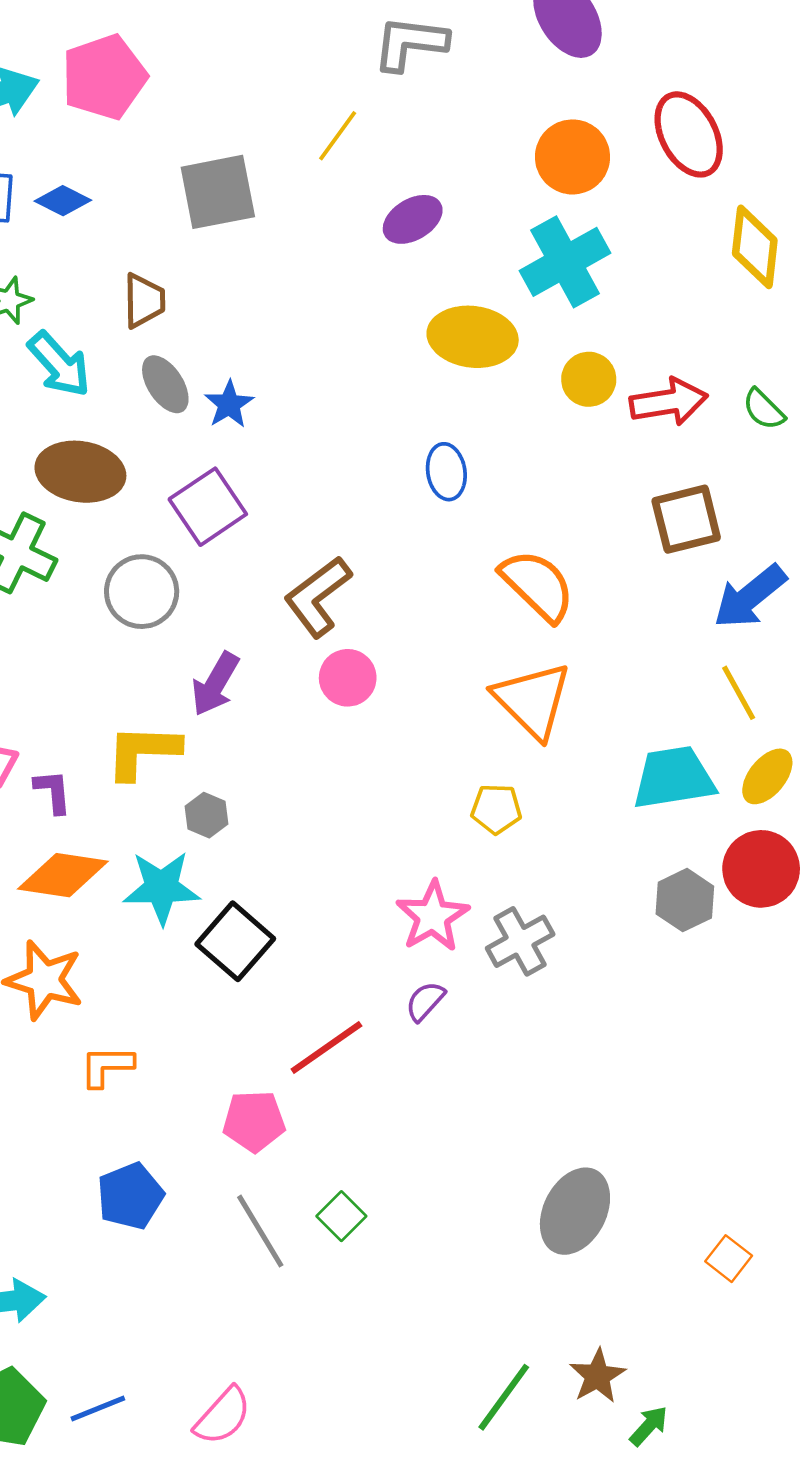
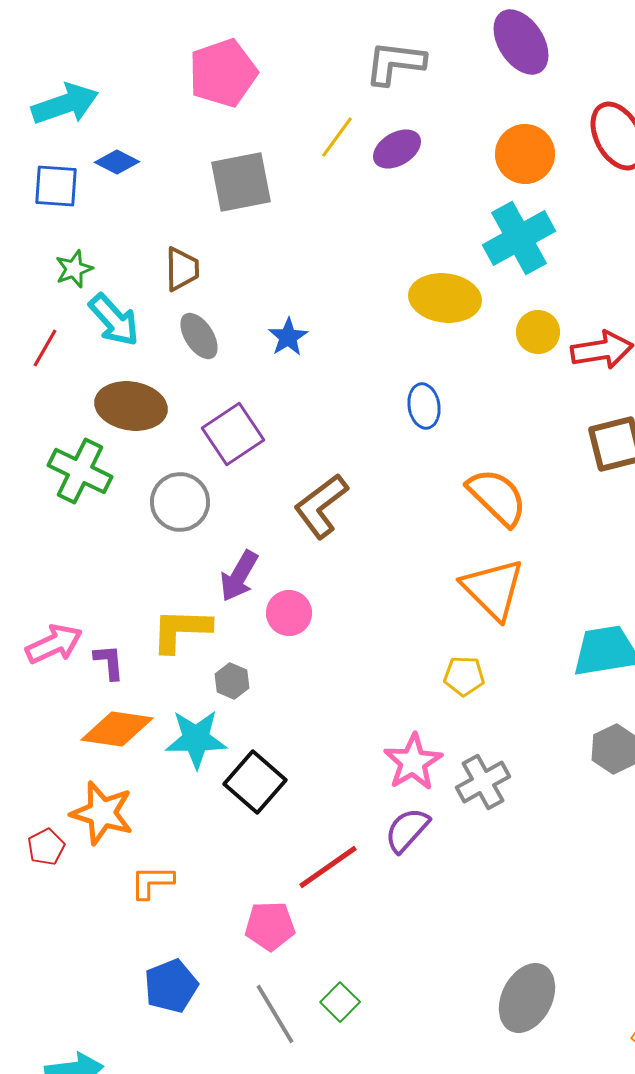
pink pentagon: (104, 77) -> (223, 73), moved
blue diamond: (63, 201) -> (117, 162), moved
purple ellipse: (413, 219) -> (397, 149), moved
blue star: (229, 404) -> (288, 337), moved
pink circle: (348, 678) -> (289, 613), moved
purple semicircle: (425, 1001) -> (407, 830), size x1.4

